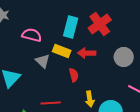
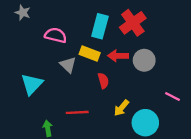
gray circle: (124, 57) -> (144, 60), moved
yellow arrow: (90, 99) -> (121, 108), turned 49

